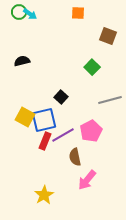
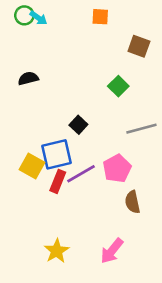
yellow square: (25, 117) -> (32, 166), moved
brown semicircle: (75, 157) -> (132, 202), moved
pink arrow: (87, 180) -> (112, 251), moved

